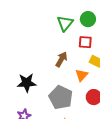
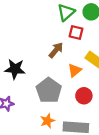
red square: (85, 42) -> (76, 32), moved

